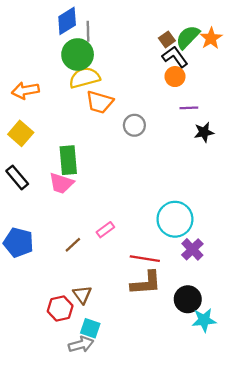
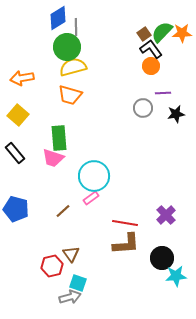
orange star: (211, 38) -> (182, 33), turned 30
orange trapezoid: (100, 102) -> (70, 95), moved
gray circle: (134, 125) -> (143, 108), moved
cyan circle: (175, 219) -> (94, 176), moved

